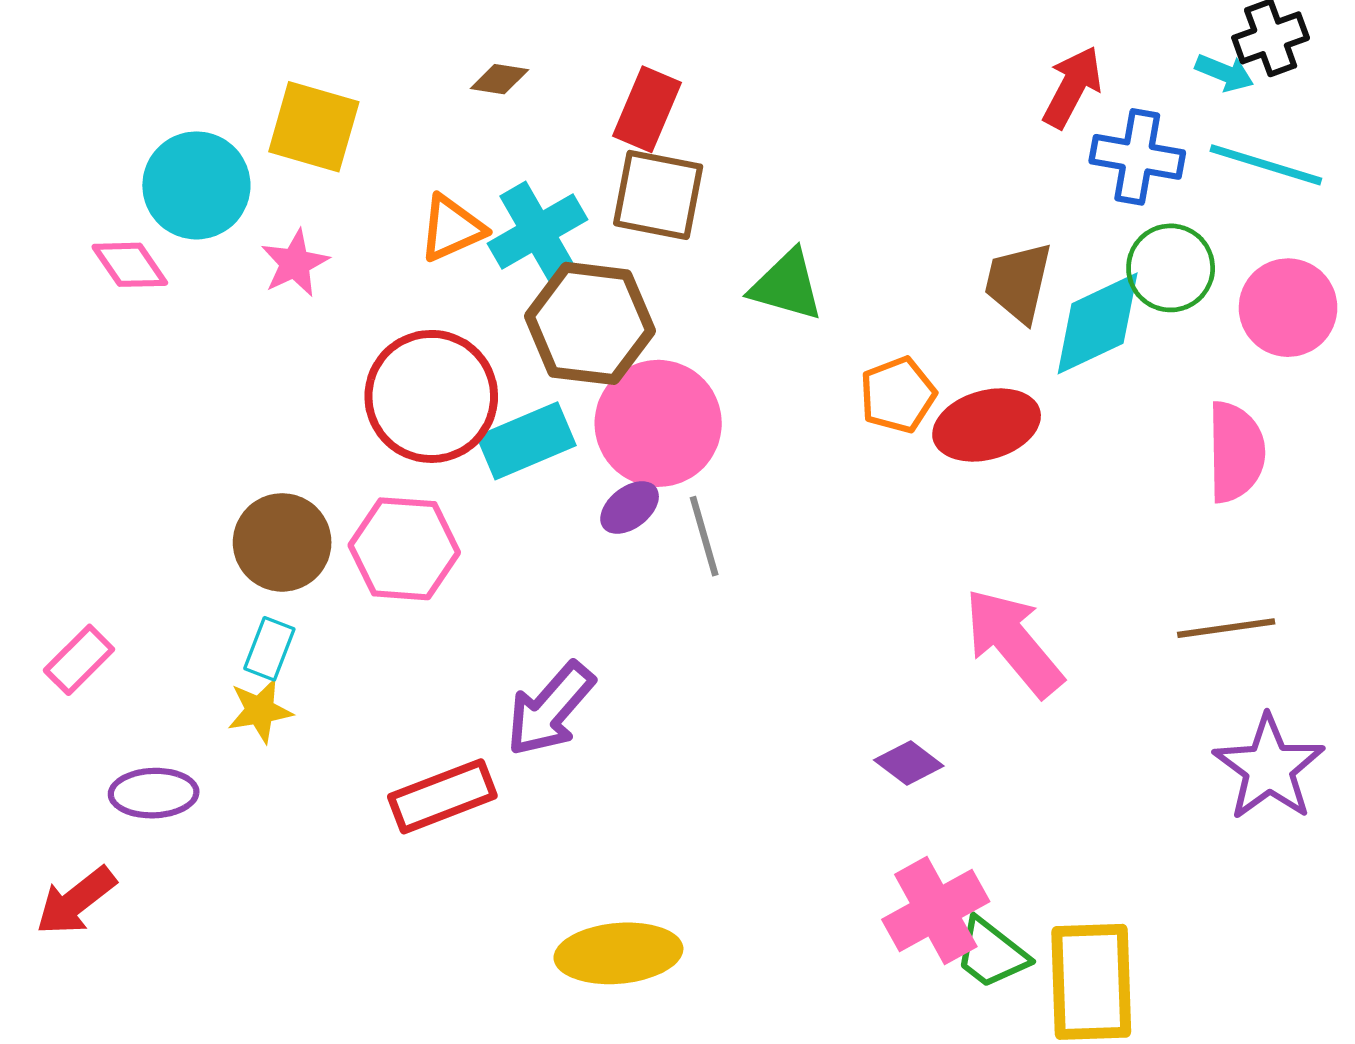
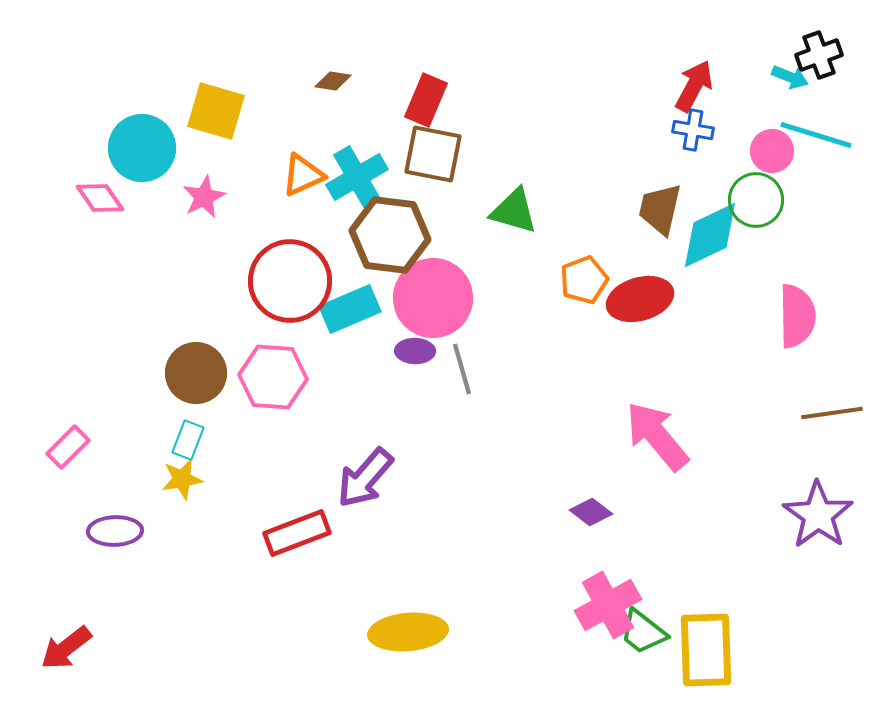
blue cross: (1137, 157) -> (693, 130), moved, size x0.7
pink circle: (1288, 308) -> (772, 151), moved, size x0.7
purple ellipse: (630, 508) -> (415, 351), turned 39
brown line: (1226, 628) -> (832, 413), moved
red arrow: (76, 901) -> (66, 648), moved

